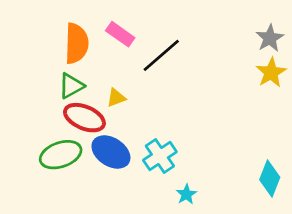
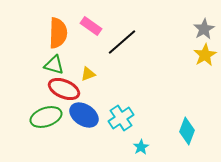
green triangle: (71, 86) -> (54, 65), turned 45
cyan diamond: (270, 178) -> (187, 131), moved

